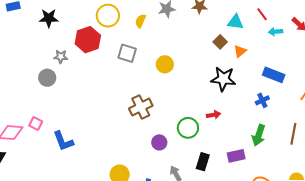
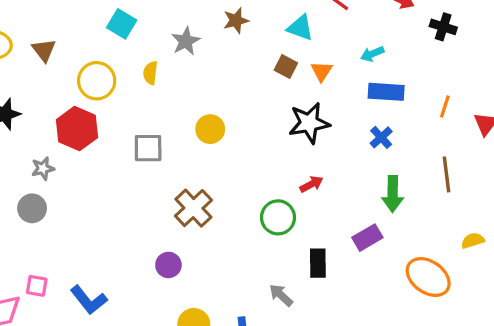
cyan triangle: (235, 22) -> (300, 28), turned 30
cyan arrow: (275, 32) -> (372, 54), moved
gray square: (127, 53) -> (148, 148), moved
purple circle: (159, 142) -> (168, 265), moved

